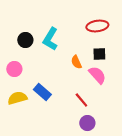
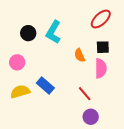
red ellipse: (97, 26) -> (101, 19), turned -35
pink semicircle: (97, 75) -> (101, 68), turned 42

